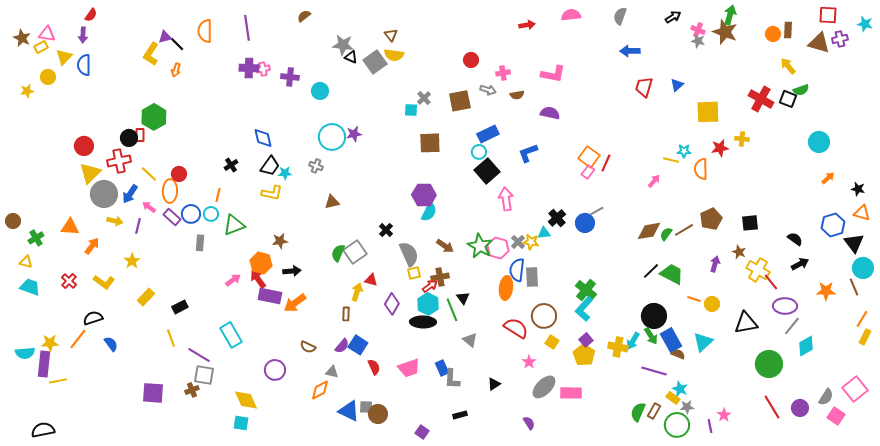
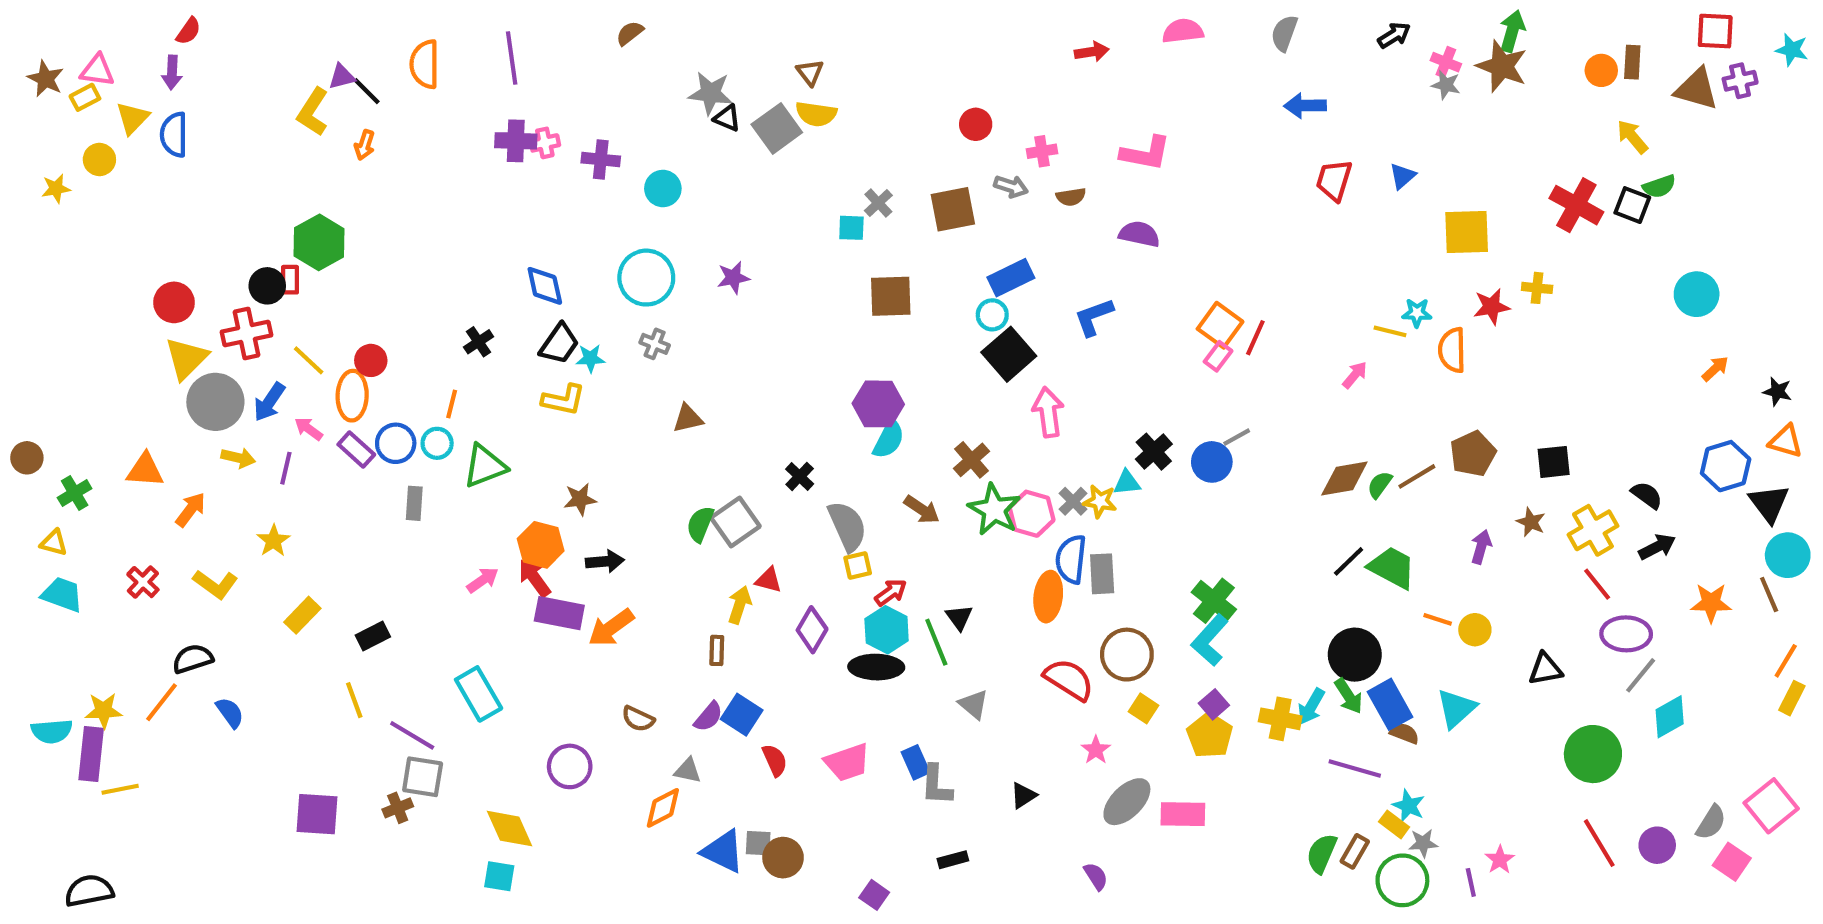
cyan circle: (332, 137) -> (646, 278), moved
yellow cross: (758, 270) -> (1593, 530), moved, turned 30
brown cross: (440, 277) -> (972, 460), moved, turned -30
black triangle: (746, 323) -> (1545, 669), size x0.7

